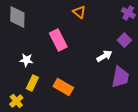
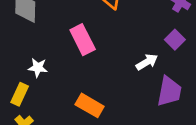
yellow rectangle: (32, 83) -> (20, 94), moved

